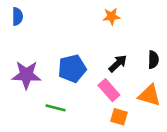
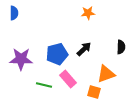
black arrow: (118, 63) -> (84, 49), moved
pink rectangle: (109, 90) -> (68, 79), moved
orange triangle: (150, 95) -> (106, 74), moved, turned -36

